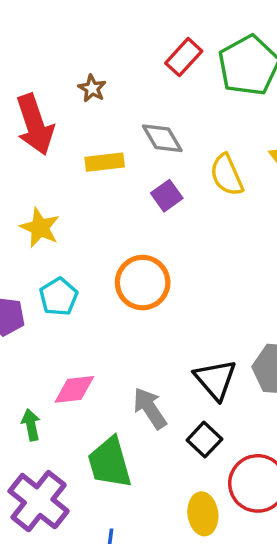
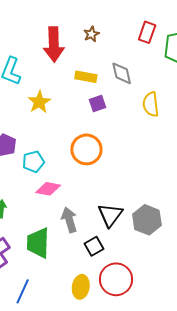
red rectangle: (184, 57) -> (147, 32), turned -40
purple square: (167, 196) -> (97, 103), moved
cyan pentagon: (59, 297) -> (33, 162), moved
pink diamond: (74, 389) -> (48, 189), moved

